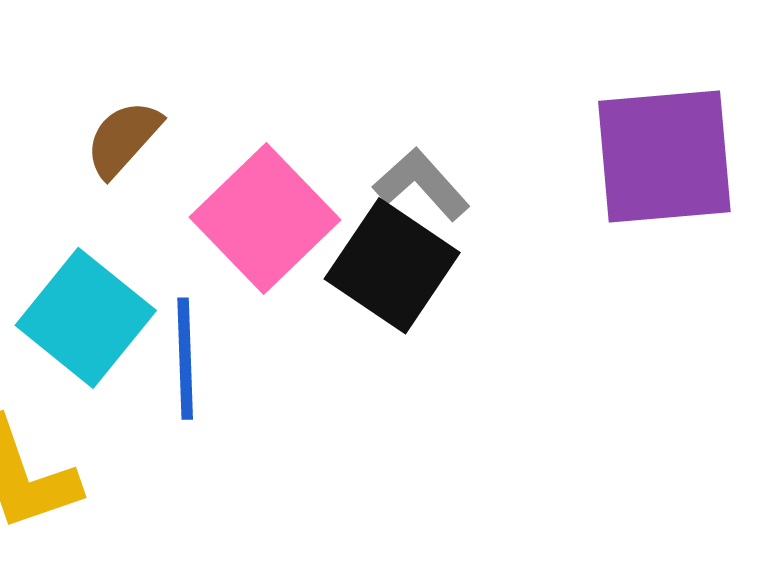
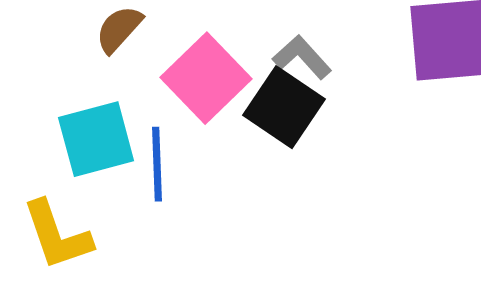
cyan square: (86, 318) -> (96, 139), turned 36

